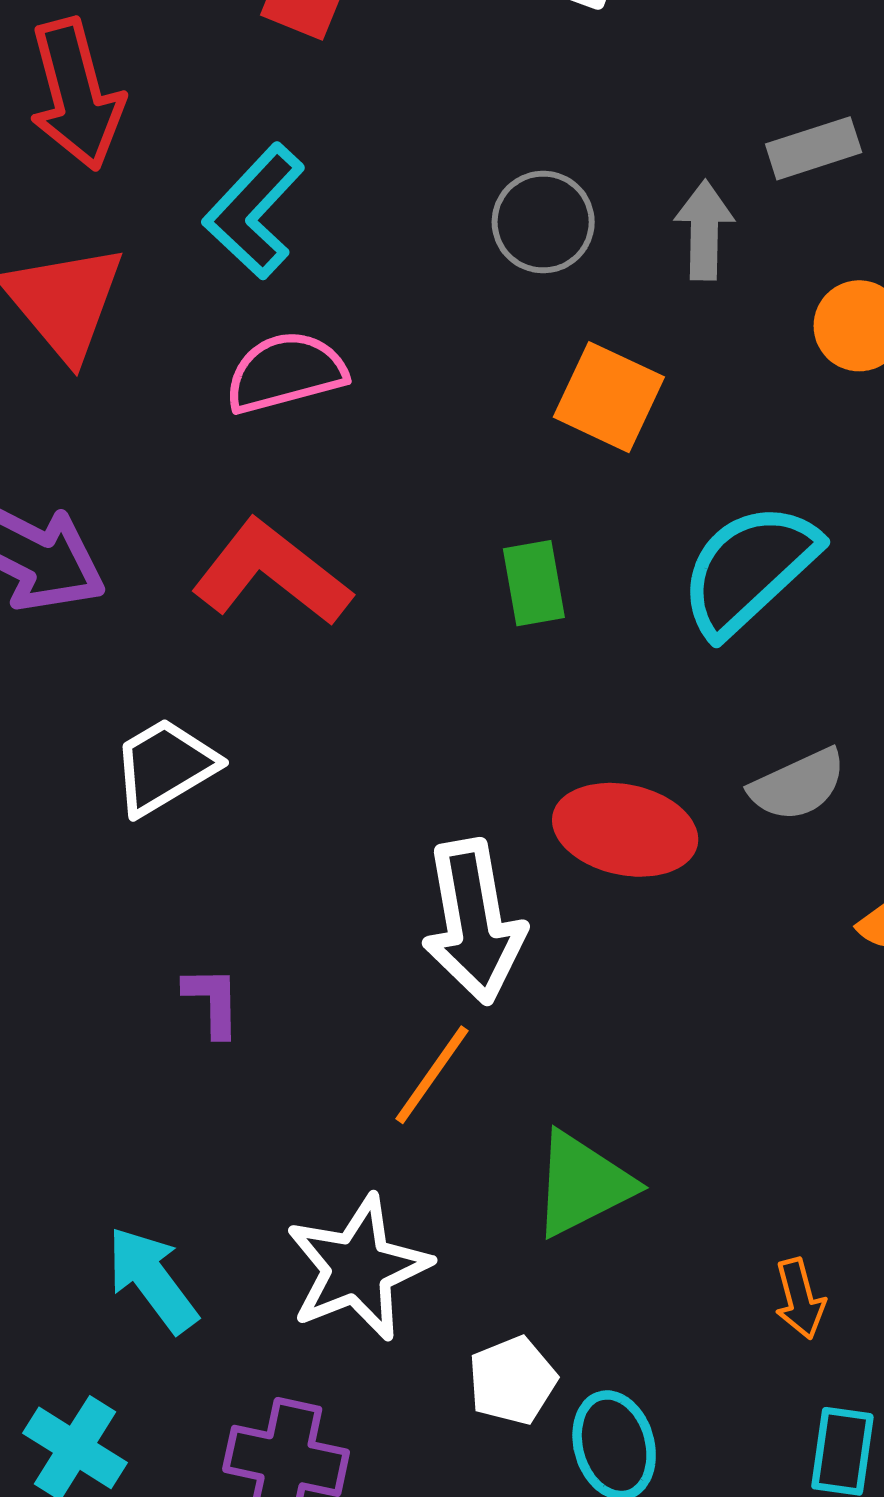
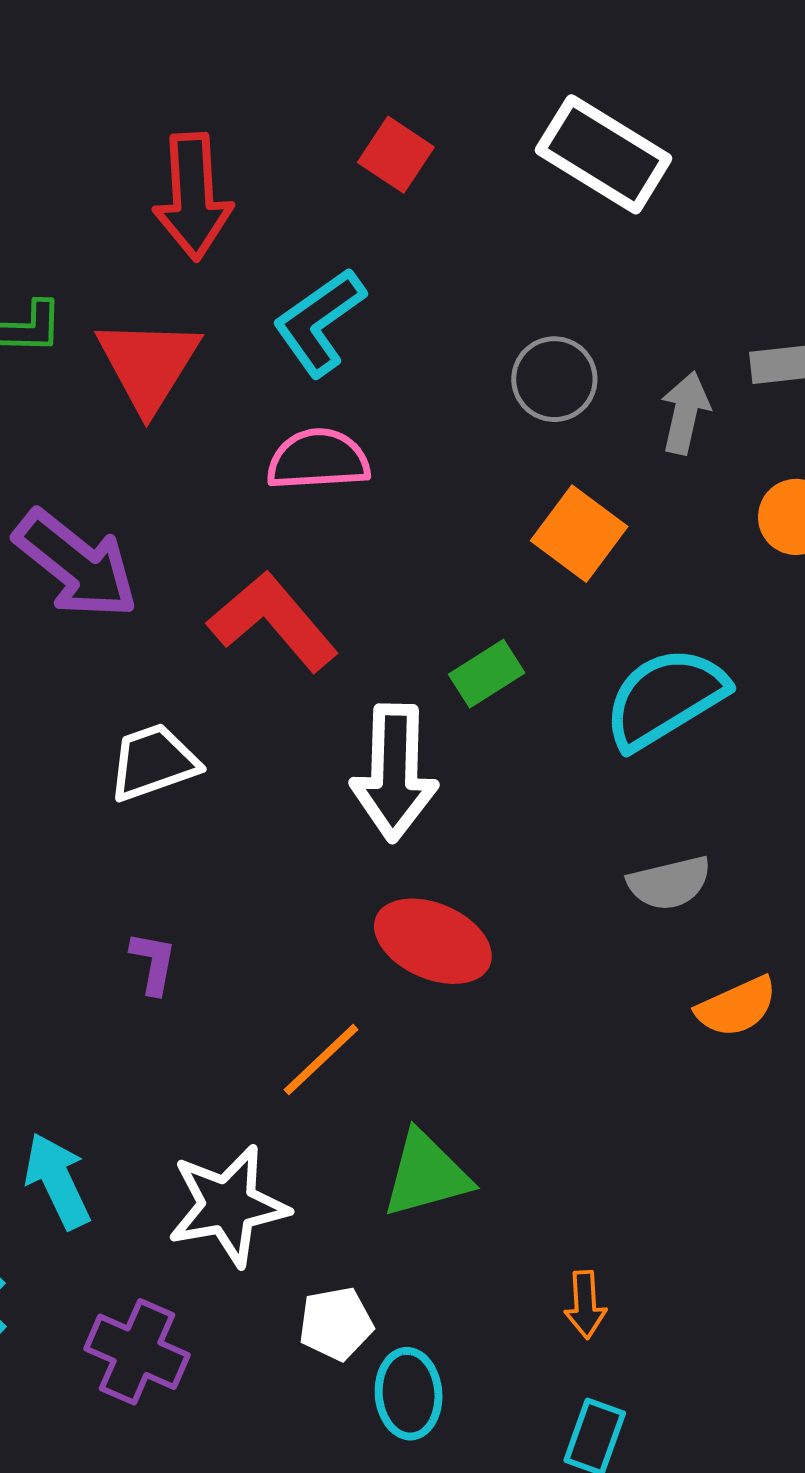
green rectangle: (534, 583) -> (487, 674), turned 56
red ellipse: (625, 830) -> (433, 941), moved
white arrow: (474, 922) -> (394, 773), moved

